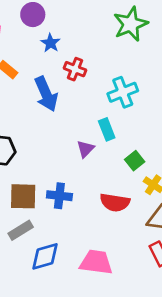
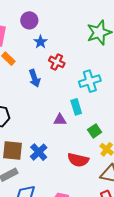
blue arrow: (46, 94) -> (35, 78), size x0.7
purple triangle: (85, 149) -> (60, 120), turned 40
blue cross: (59, 196) -> (39, 152), turned 36

